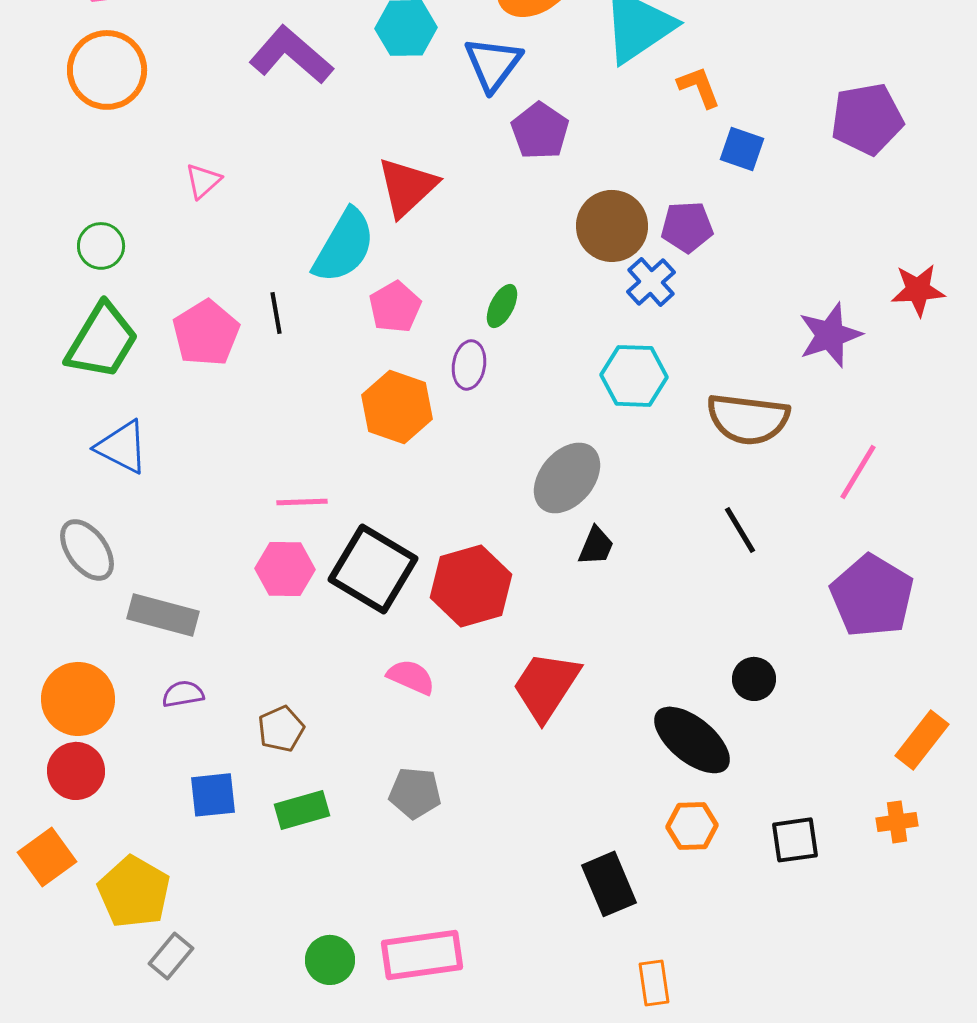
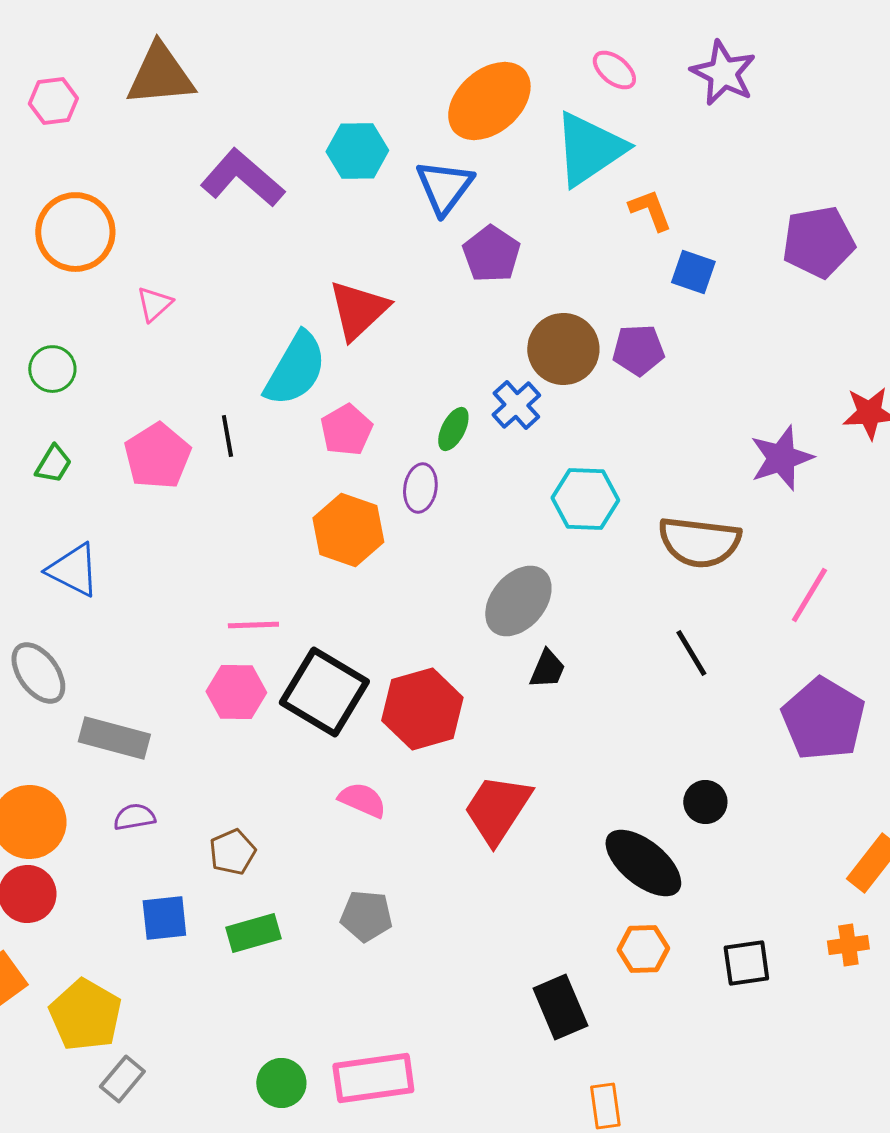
orange circle: (107, 70) -> (75, 232), moved
blue cross: (651, 282) -> (516, 405), moved
green trapezoid: (102, 341) -> (53, 464), size x0.5

